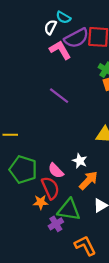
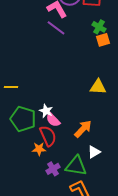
purple line: (59, 96) -> (56, 28), moved
white star: (80, 161) -> (46, 111), moved
green triangle: (69, 210) -> (76, 166), moved

